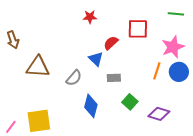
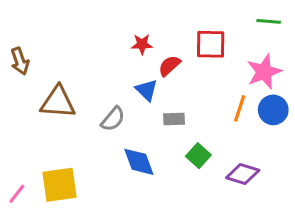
red star: (90, 17) -> (142, 44), moved
blue diamond: (91, 106) -> (139, 162), turned -35

